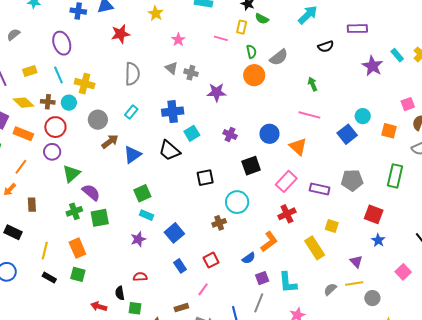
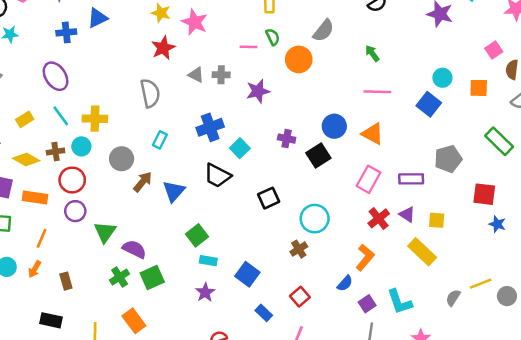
red star: (121, 34) -> (163, 48), moved
pink line: (221, 38) -> (249, 47), moved
pink star: (178, 40) -> (195, 22), moved, size x1.5
green semicircle: (251, 52) -> (273, 37), moved
black square: (251, 166) -> (318, 155), moved
green rectangle: (395, 176) -> (499, 141), turned -45
purple triangle: (356, 262) -> (407, 214), moved

